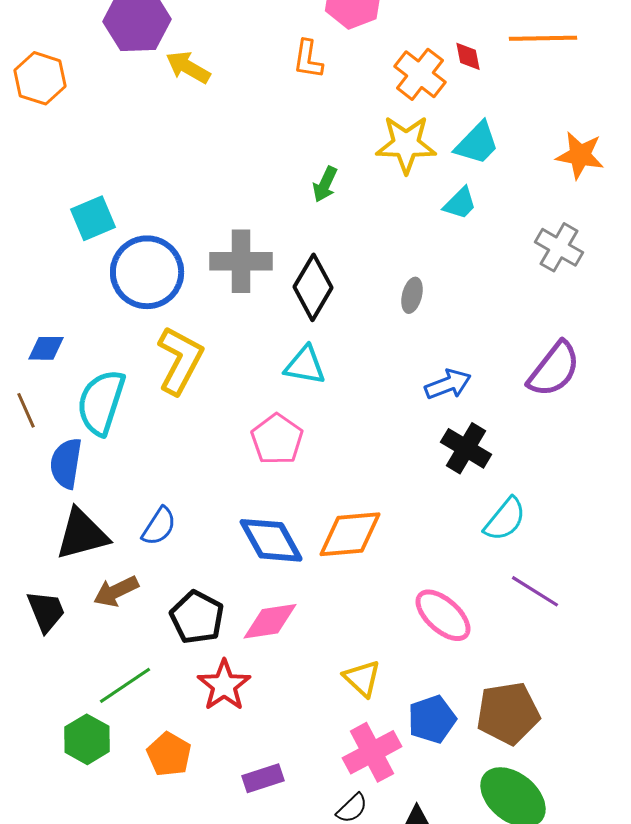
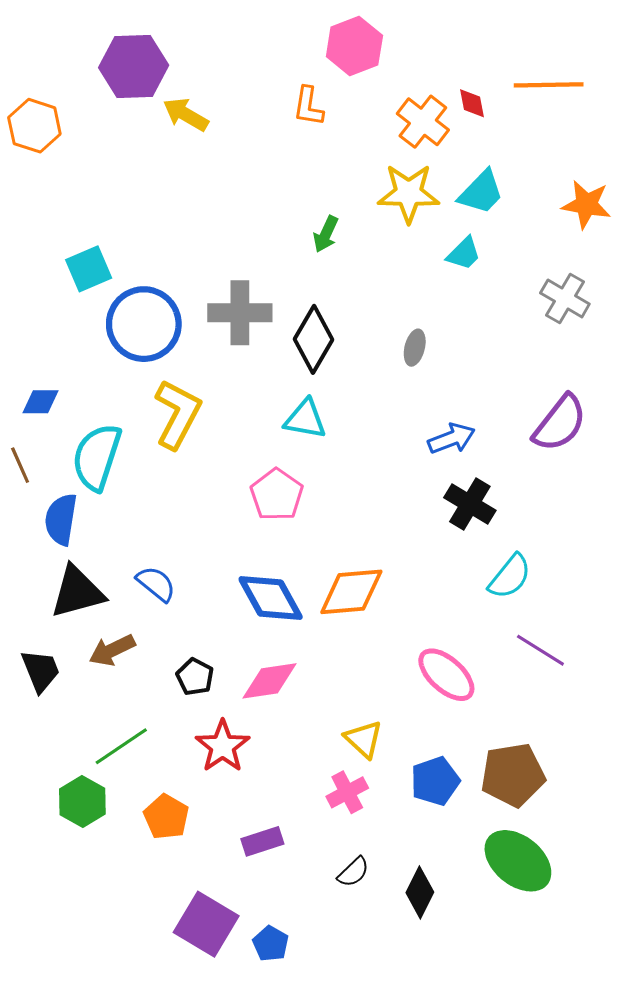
blue semicircle: (159, 526) -> (156, 584), turned -84
black pentagon: (197, 617) -> (195, 677), size x0.7
pink cross: (372, 752) -> (347, 792), moved, size x0.7

